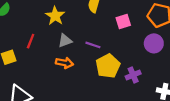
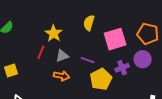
pink square: (123, 21) -> (115, 39), size x1.6
red line: (31, 41) -> (41, 52), moved
purple cross: (133, 75) -> (122, 68), moved

